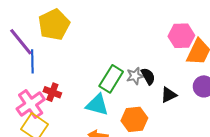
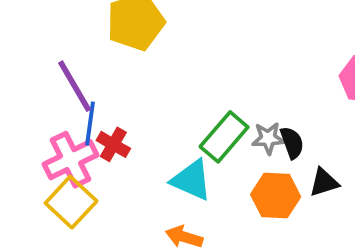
purple line: (21, 42) -> (75, 86), moved
blue line: (32, 61) -> (90, 123), moved
orange hexagon: (134, 119) -> (276, 196), moved

